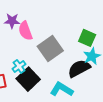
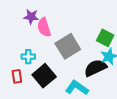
cyan cross: (19, 66) -> (28, 57), moved, turned 32

